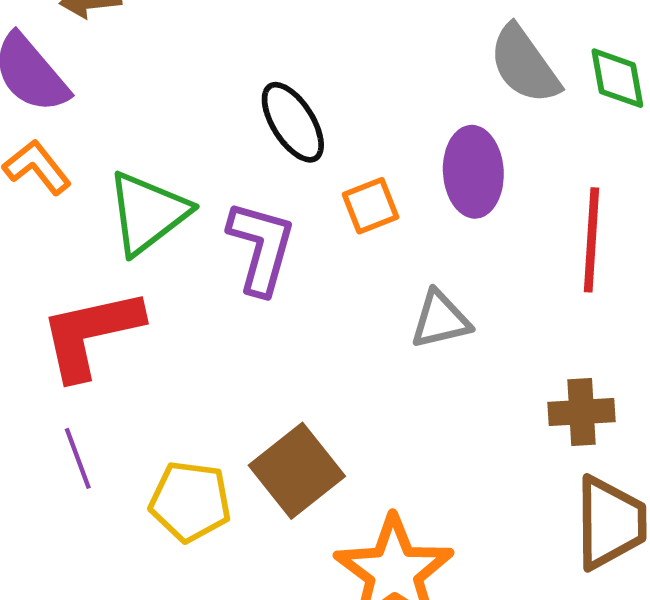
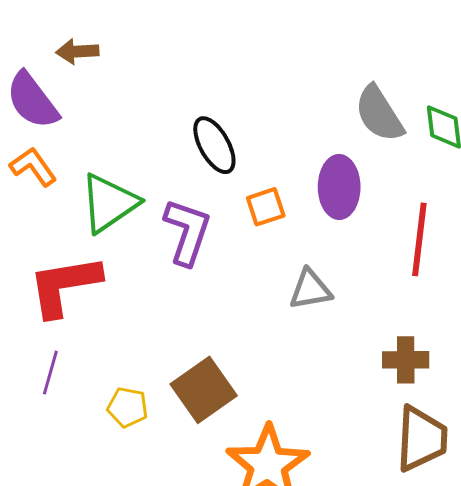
purple line: (78, 458) -> (50, 373), turned 33
yellow pentagon: (190, 501) -> (128, 407), size x0.7

